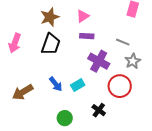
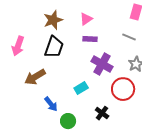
gray line: (123, 42) -> (129, 37), moved
blue arrow: (56, 84) -> (51, 104), moved
brown arrow: (23, 92) -> (35, 77), moved

